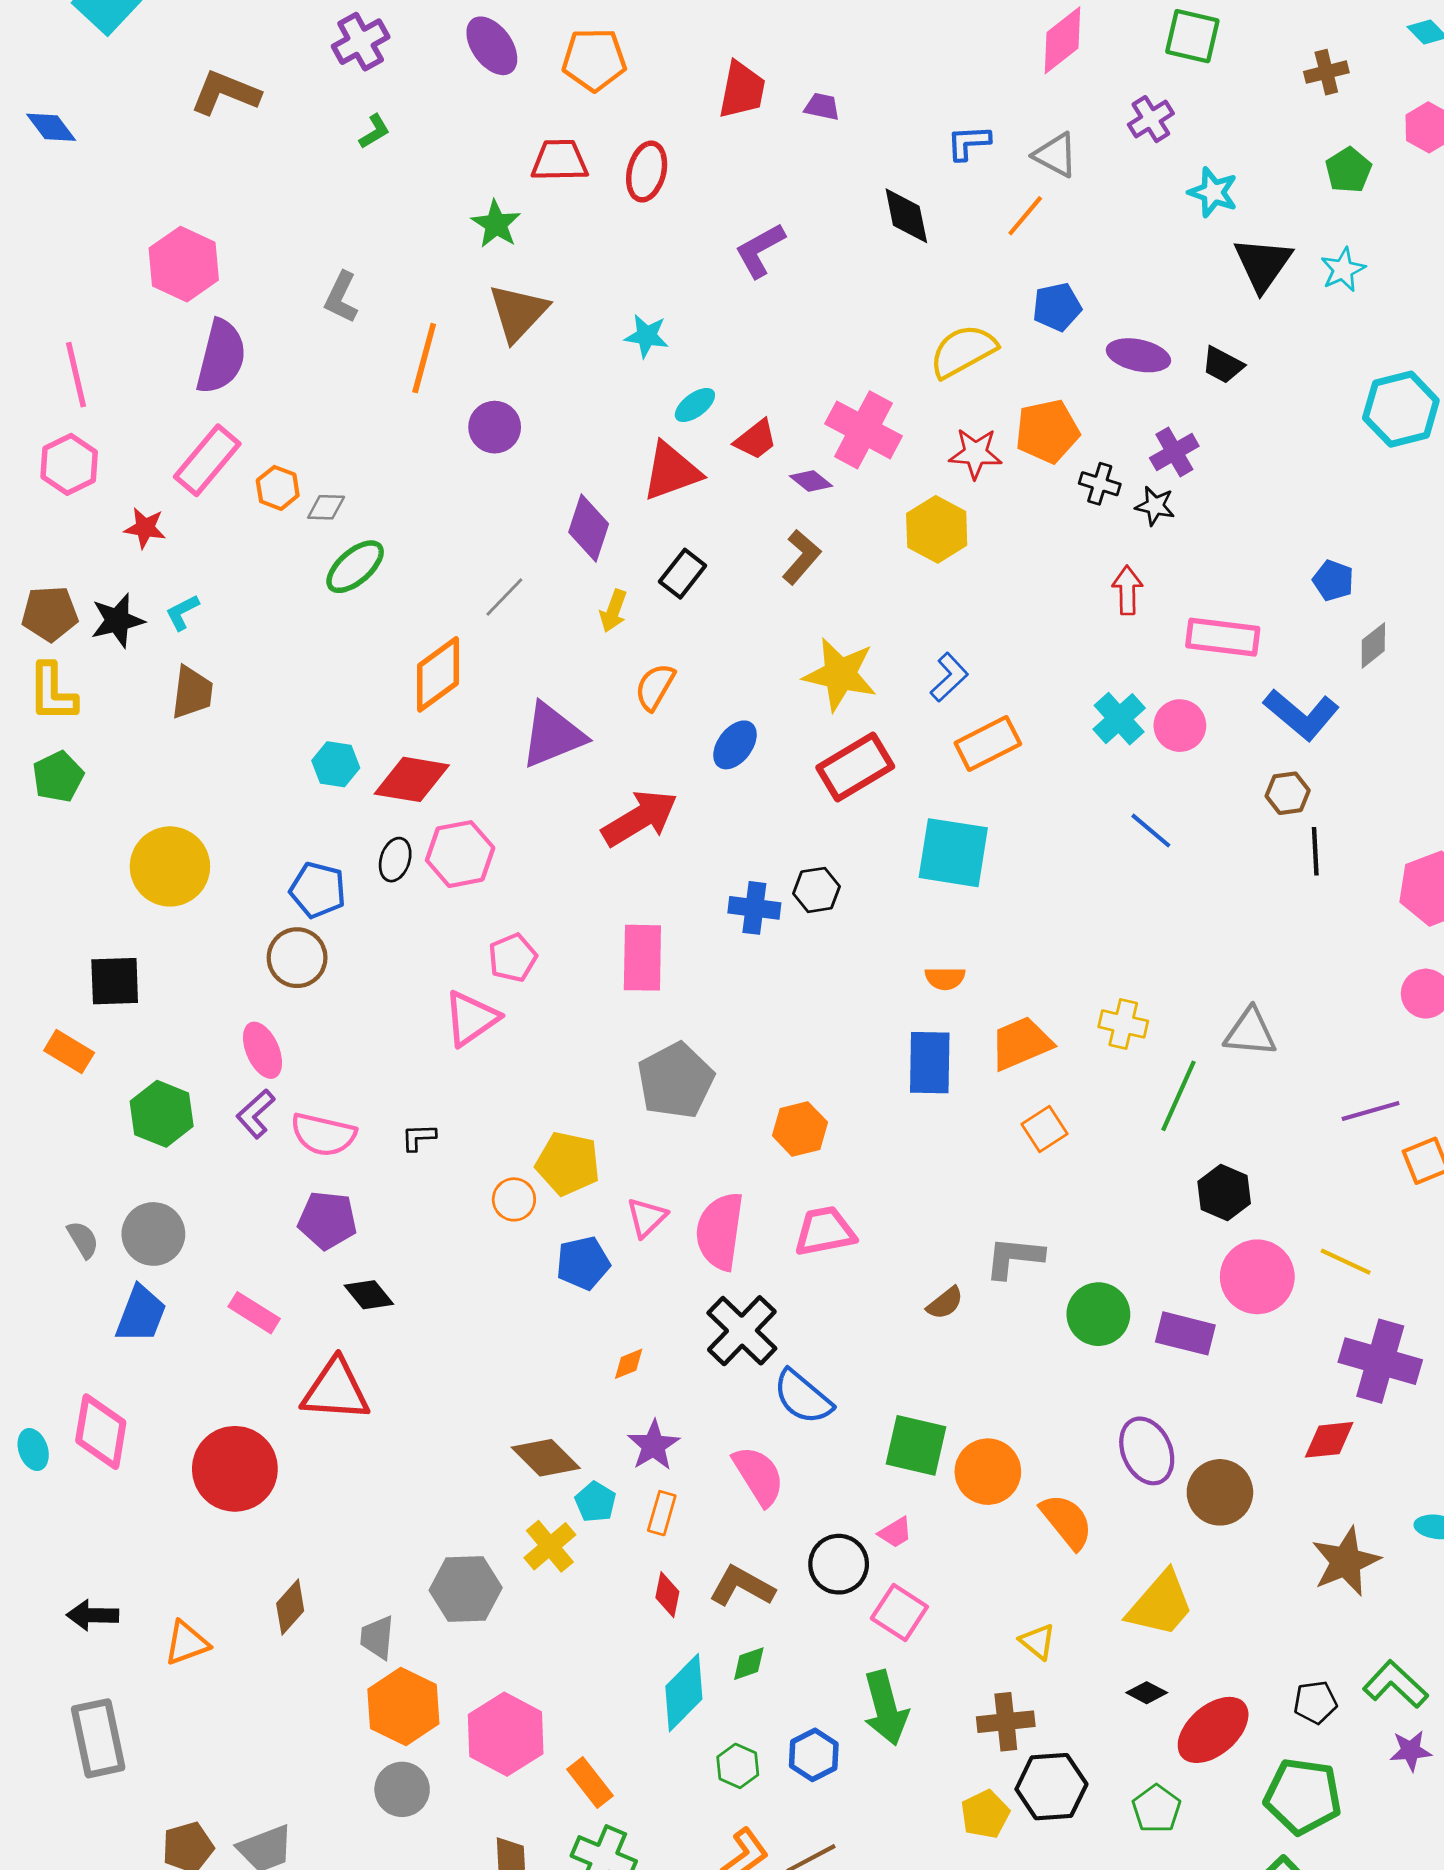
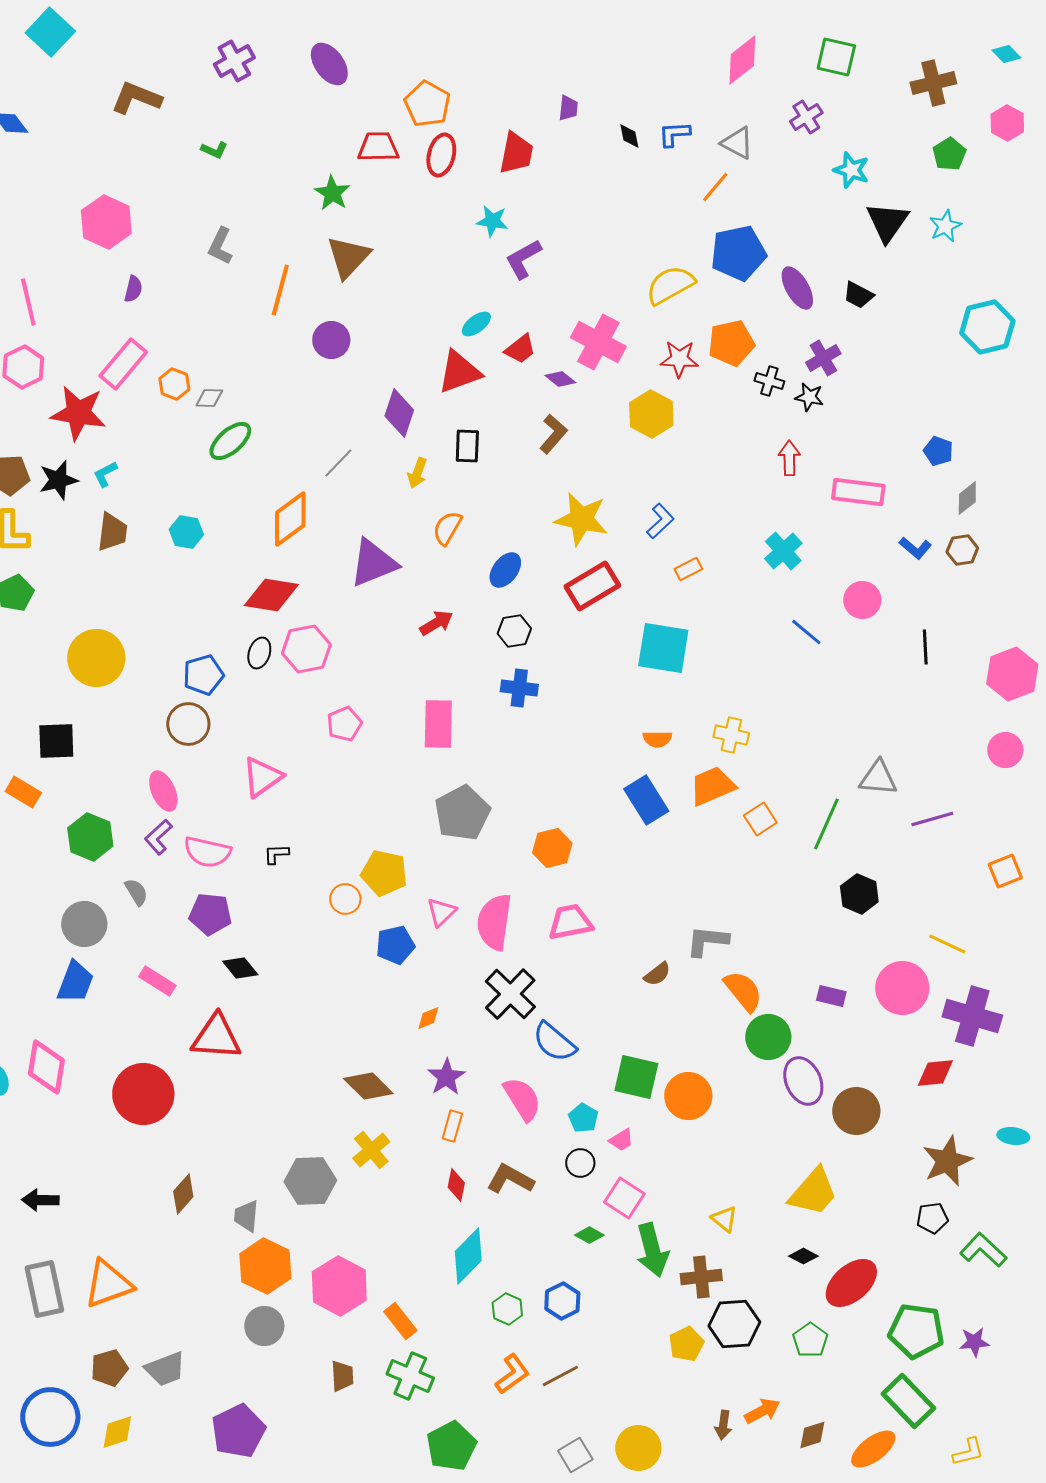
orange pentagon: (594, 60) -> (427, 104), moved, turned 30
brown cross: (1326, 72) -> (933, 83), size x1.4
red trapezoid: (742, 90) -> (516, 153), moved
purple trapezoid: (822, 107) -> (568, 108), turned 84
green L-shape: (374, 131) -> (214, 150), moved, turned 56
black diamond: (906, 216) -> (629, 136), moved, size x0.6
purple L-shape: (760, 250) -> (523, 259), moved
blue pentagon: (1057, 307) -> (738, 253), size x1.6
cyan star: (647, 336) -> (492, 221), moved
purple ellipse: (1138, 355) -> (797, 288), turned 48
purple semicircle: (221, 357) -> (133, 289), size x0.5
red star: (145, 528) -> (78, 413), size x1.8
black rectangle: (683, 574) -> (467, 446), turned -36
blue L-shape: (1301, 714) -> (915, 548), size x0.6
pink circle: (1180, 726) -> (862, 600), moved
orange rectangle: (988, 744) -> (688, 569), size x0.6
cyan hexagon: (336, 764) -> (186, 532), moved
brown hexagon: (1288, 793) -> (962, 550), moved
red arrow: (640, 818) -> (436, 623), size x0.6
blue pentagon: (318, 890) -> (203, 675), turned -30
black hexagon: (817, 890) -> (514, 631), moved
pink triangle: (471, 1018) -> (262, 777), moved
yellow cross: (1123, 1024) -> (731, 735), moved
blue rectangle: (930, 1063) -> (646, 800), turned -33
purple line: (1371, 1111) -> (932, 819), moved
orange square: (1044, 1129) -> (760, 819), moved
gray semicircle: (83, 1240) -> (136, 892), moved
pink circle: (1257, 1277) -> (902, 988), moved
green circle: (1098, 1314) -> (768, 1037), moved
purple rectangle: (1185, 1333) -> (831, 996), size x0.7
cyan pentagon: (595, 1502) -> (583, 1118), moved
orange semicircle: (1067, 1521) -> (743, 991), moved
black circle: (839, 1564) -> (580, 1163), size x0.7
orange triangle: (187, 1643) -> (108, 1284), moved, size x1.5
green diamond: (749, 1664) -> (589, 1235), moved, turned 48
black pentagon: (1315, 1702) -> (932, 1218), moved
green arrow: (886, 1708) -> (652, 1250), moved
purple star: (1411, 1751) -> (974, 1342), moved

